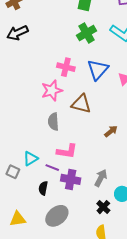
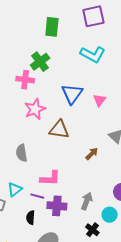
green cross: (87, 33) -> (40, 62), moved
pink cross: (66, 67) -> (25, 80), moved
pink star: (52, 90) -> (35, 109), moved
gray semicircle: (53, 122) -> (22, 153), moved

